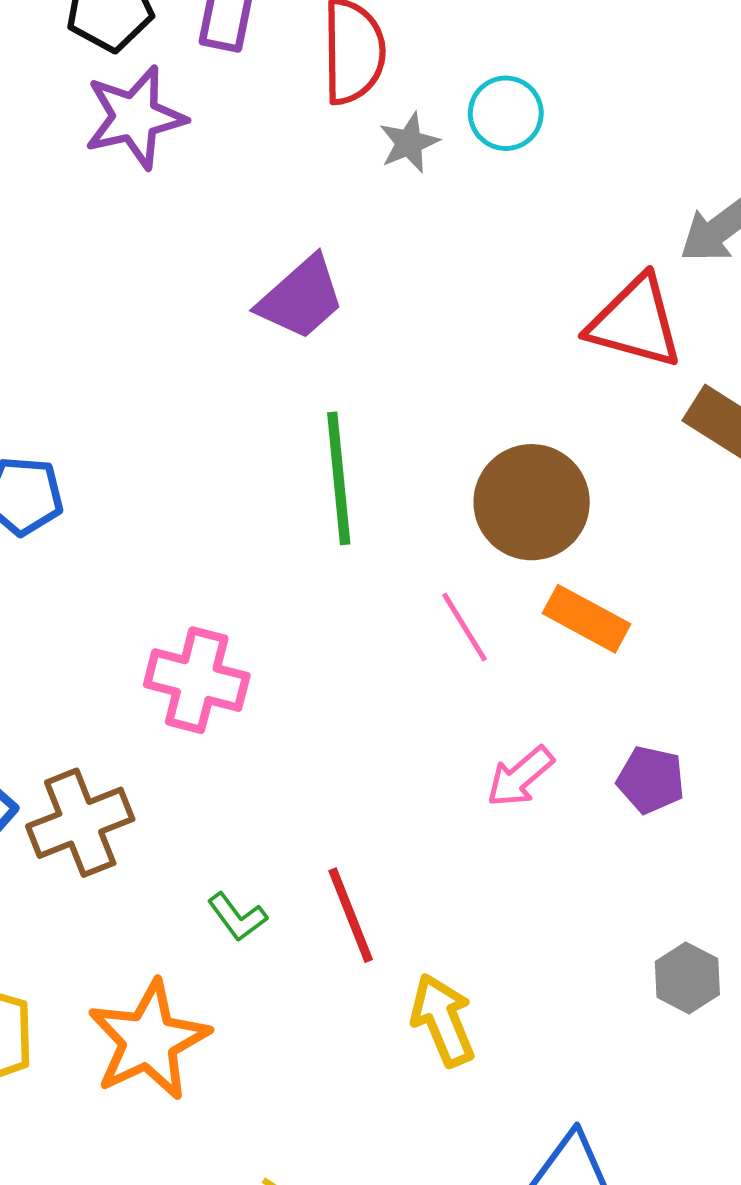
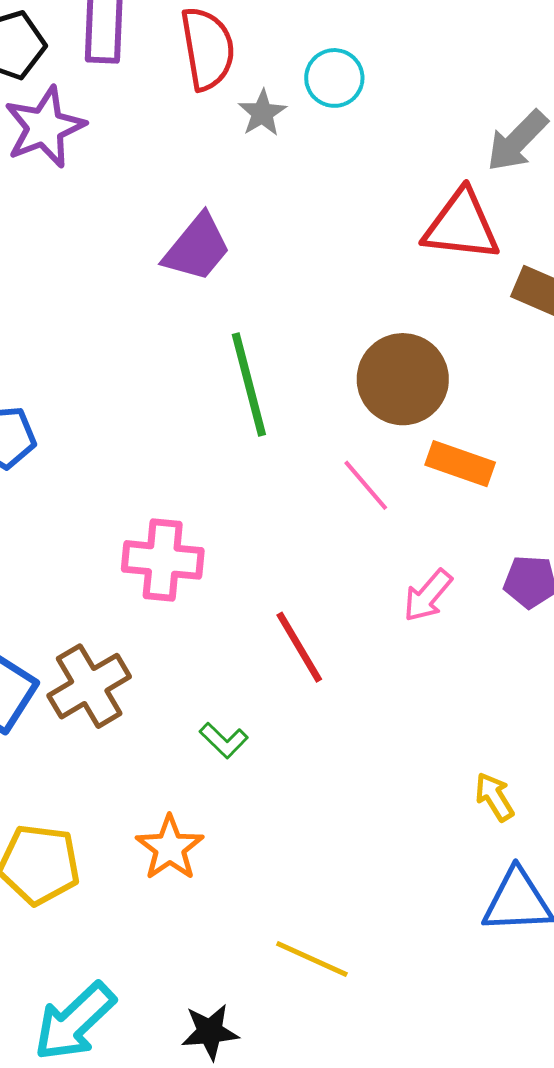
red line: (351, 915) -> (299, 647), moved
yellow arrow: (443, 1020) -> (494, 797), moved, size x0.7
orange star: (149, 1040) -> (170, 848), size x0.7

